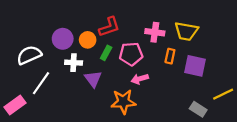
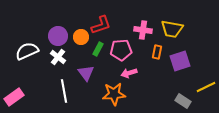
white cross: (74, 63) -> (58, 57), moved, turned 35
purple square: (195, 66) -> (180, 61), turned -30
white line: (41, 83) -> (64, 91), moved, turned -45

